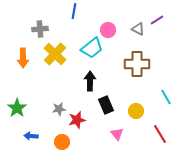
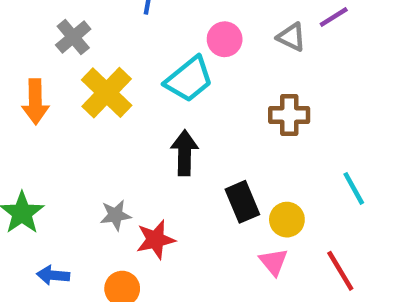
gray cross: (40, 29) -> (73, 37), turned -35
brown cross: (137, 64) -> (289, 115), size x0.7
black rectangle: (106, 105) -> (242, 202), moved
pink triangle: (117, 134) -> (274, 262), moved

